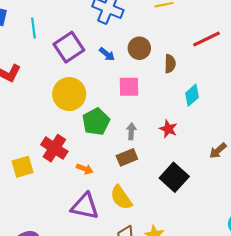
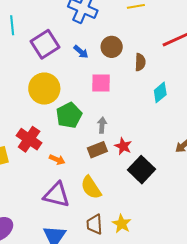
red star: (168, 129) -> (123, 146), moved

